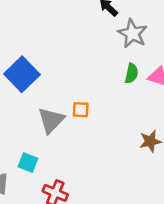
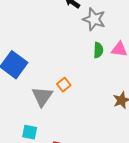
orange square: (81, 110) -> (64, 85), turned -32

